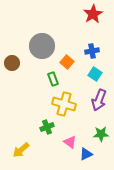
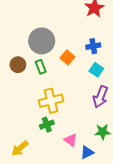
brown circle: (12, 63) -> (18, 65), moved
green rectangle: (53, 79) -> (41, 67), moved
yellow cross: (64, 104) -> (51, 101), moved, turned -30

